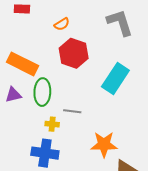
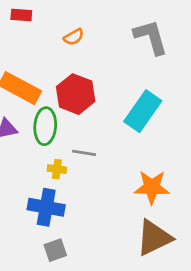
red hexagon: (74, 53) -> (76, 94), moved
orange star: (104, 144) -> (152, 187), moved

